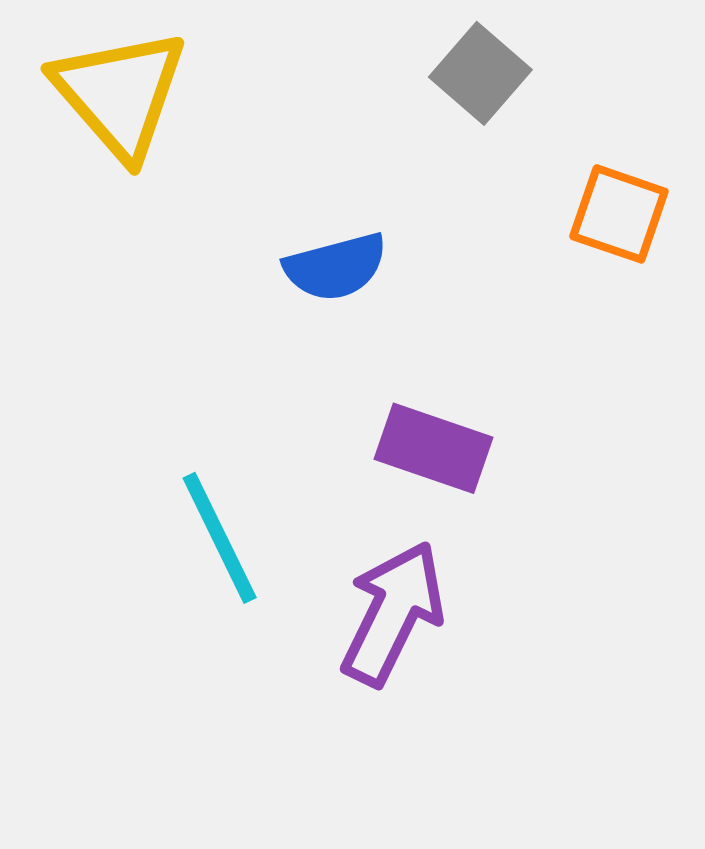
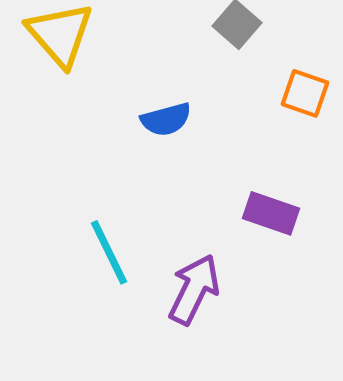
purple rectangle: (434, 448) -> (271, 213), moved

